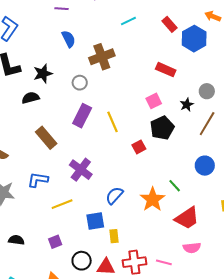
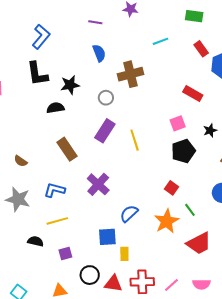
red square: (139, 147) -> (172, 188), moved, turned -32
yellow line: (62, 204) -> (57, 221), moved
black semicircle: (16, 240) -> (36, 241), moved
pink semicircle: (192, 248) -> (201, 284), moved
pink line: (164, 262) -> (171, 285), turned -63

